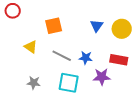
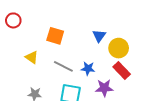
orange square: (54, 26) -> (55, 36), turned 30
yellow circle: (122, 29) -> (119, 48), moved
red rectangle: (119, 60) -> (122, 71), turned 36

